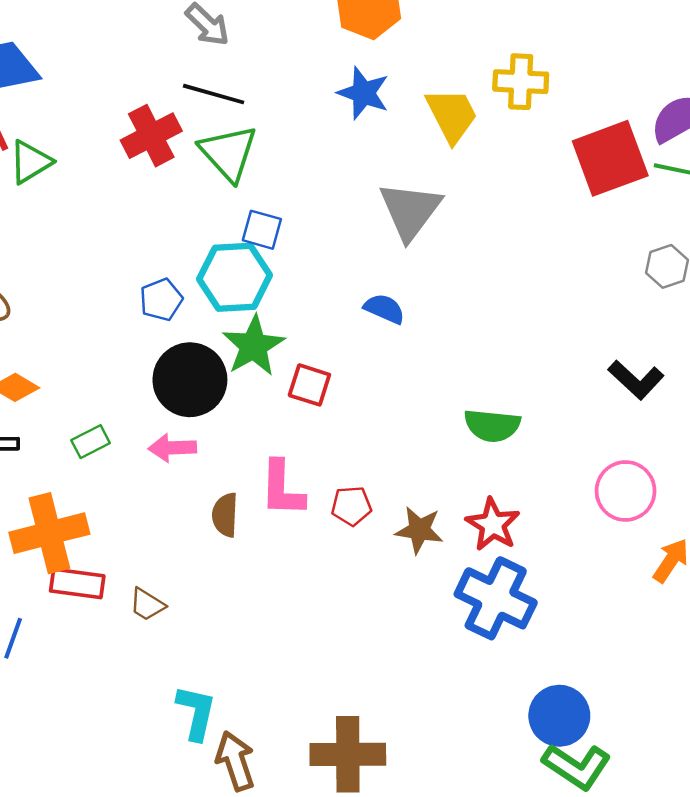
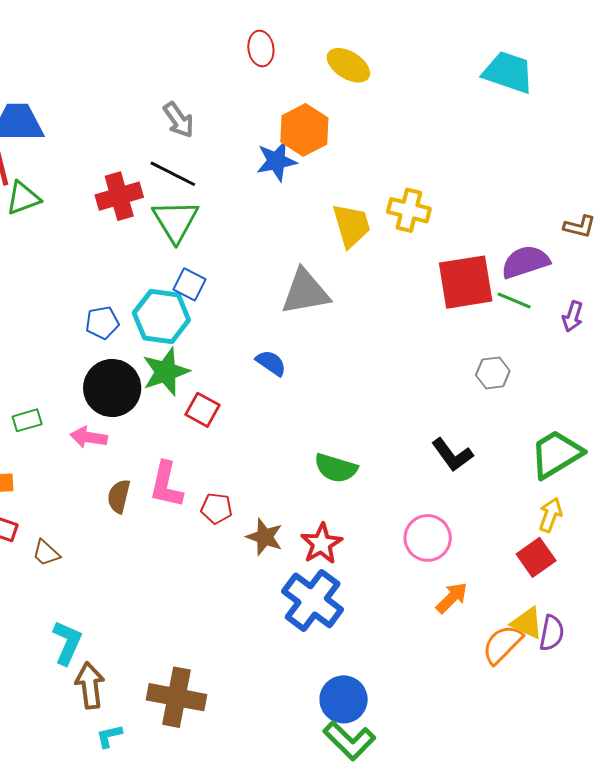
blue star: (363, 93) -> (276, 161), moved, turned 30
gray triangle: (410, 211) -> (305, 292), turned 32

